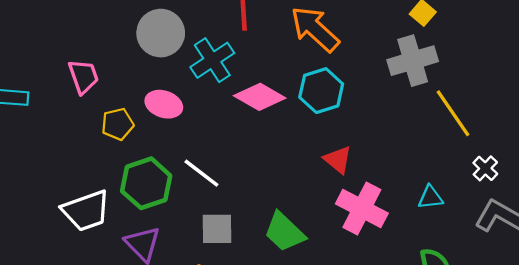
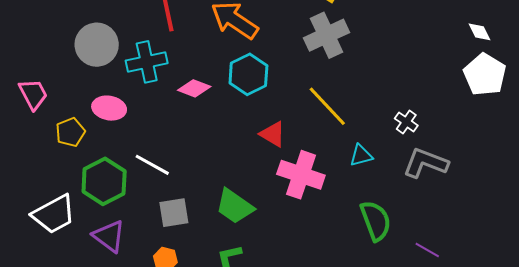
cyan cross: (212, 60) -> (147, 62), turned 30
pink diamond: (260, 97) -> (194, 88), size x0.7
yellow line: (453, 113) -> (327, 106), moved

